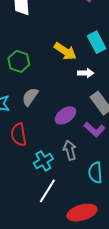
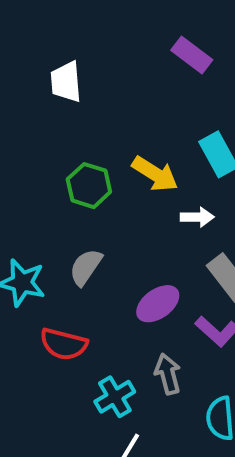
green hexagon: (19, 61) -> (89, 186), moved
red semicircle: (19, 135) -> (64, 344), turned -65

